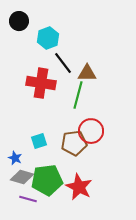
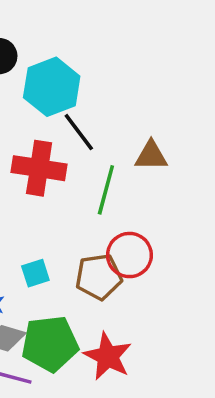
cyan hexagon: (48, 38) -> (52, 87), size x1.4
brown triangle: (87, 73) -> (151, 156), moved

